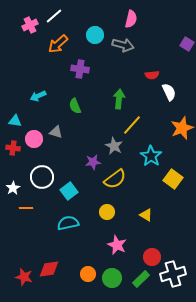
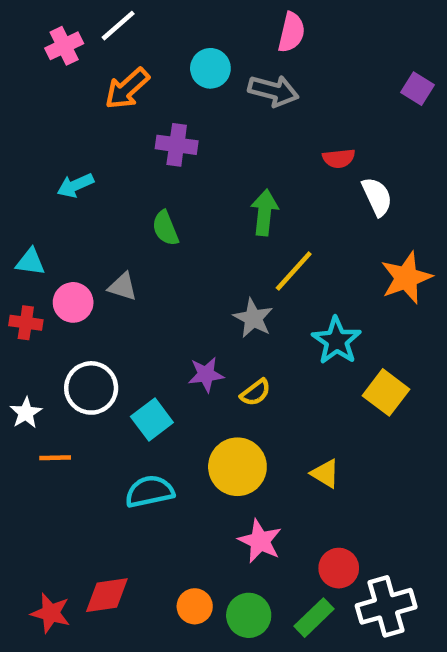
cyan arrow: (38, 96) -> (75, 185), moved
purple star: (93, 162) -> (206, 374), moved
yellow semicircle: (115, 179) -> (255, 392), size x0.6
yellow circle: (107, 212) -> (237, 467), size x1.6

